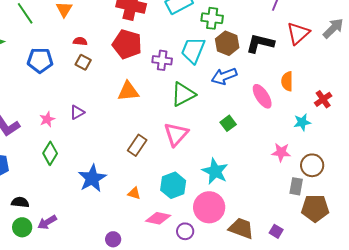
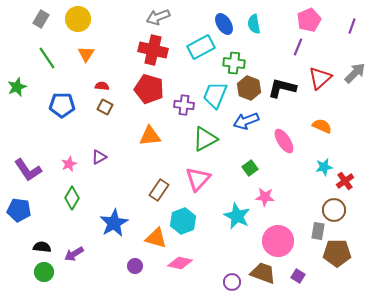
orange semicircle: (287, 81) -> (322, 126), moved, turned 114
red cross: (323, 99) -> (345, 181), moved
pink star: (281, 152) -> (265, 197), moved
cyan hexagon: (173, 185) -> (183, 221), moved
orange triangle: (134, 193) -> (156, 238), size x1.6
pink circle: (209, 207) -> (278, 241), moved
purple arrow: (47, 222) -> (74, 254), moved
purple circle: (185, 231) -> (232, 282), moved
purple circle: (113, 239) -> (135, 266), moved

